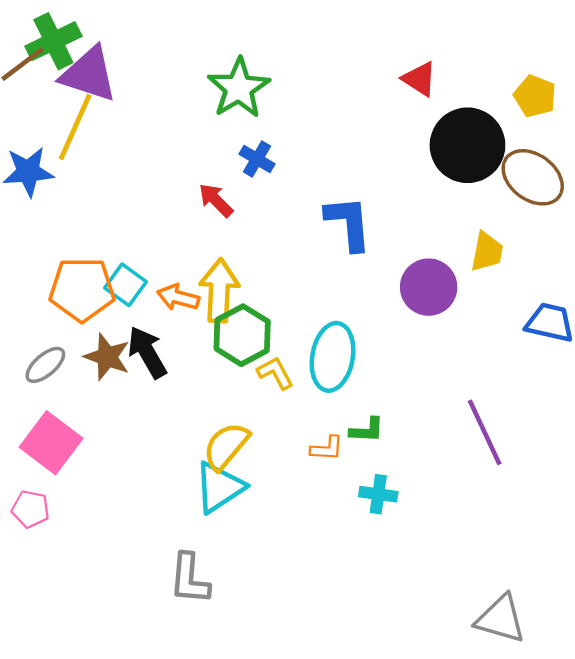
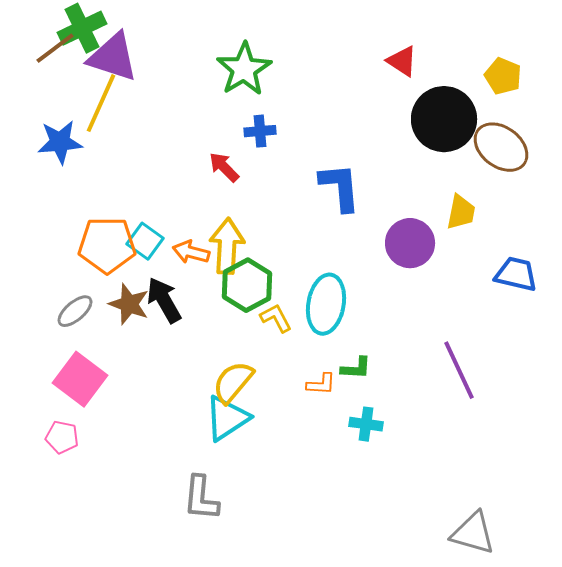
blue cross: (257, 159) -> (260, 131), turned -36

